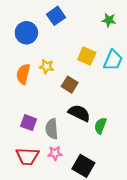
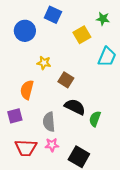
blue square: (56, 16) -> (53, 15), turned -30
yellow square: (87, 56) -> (82, 35), moved, turned 36
orange semicircle: (23, 74) -> (27, 90), moved
purple square: (29, 123) -> (15, 116), moved, turned -35

